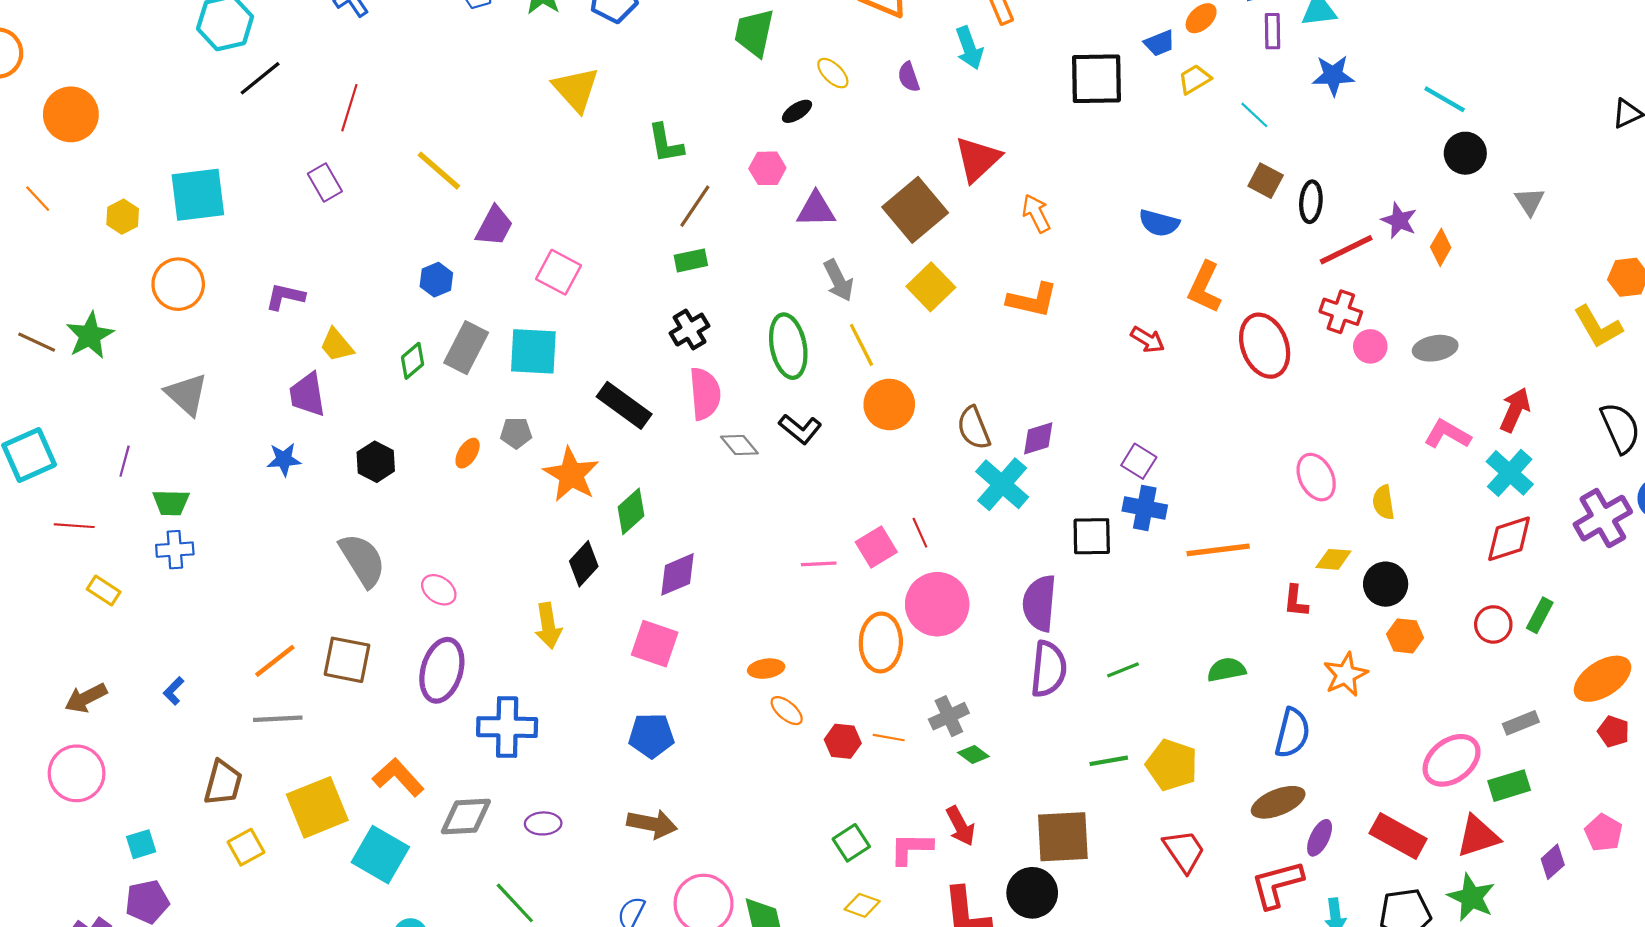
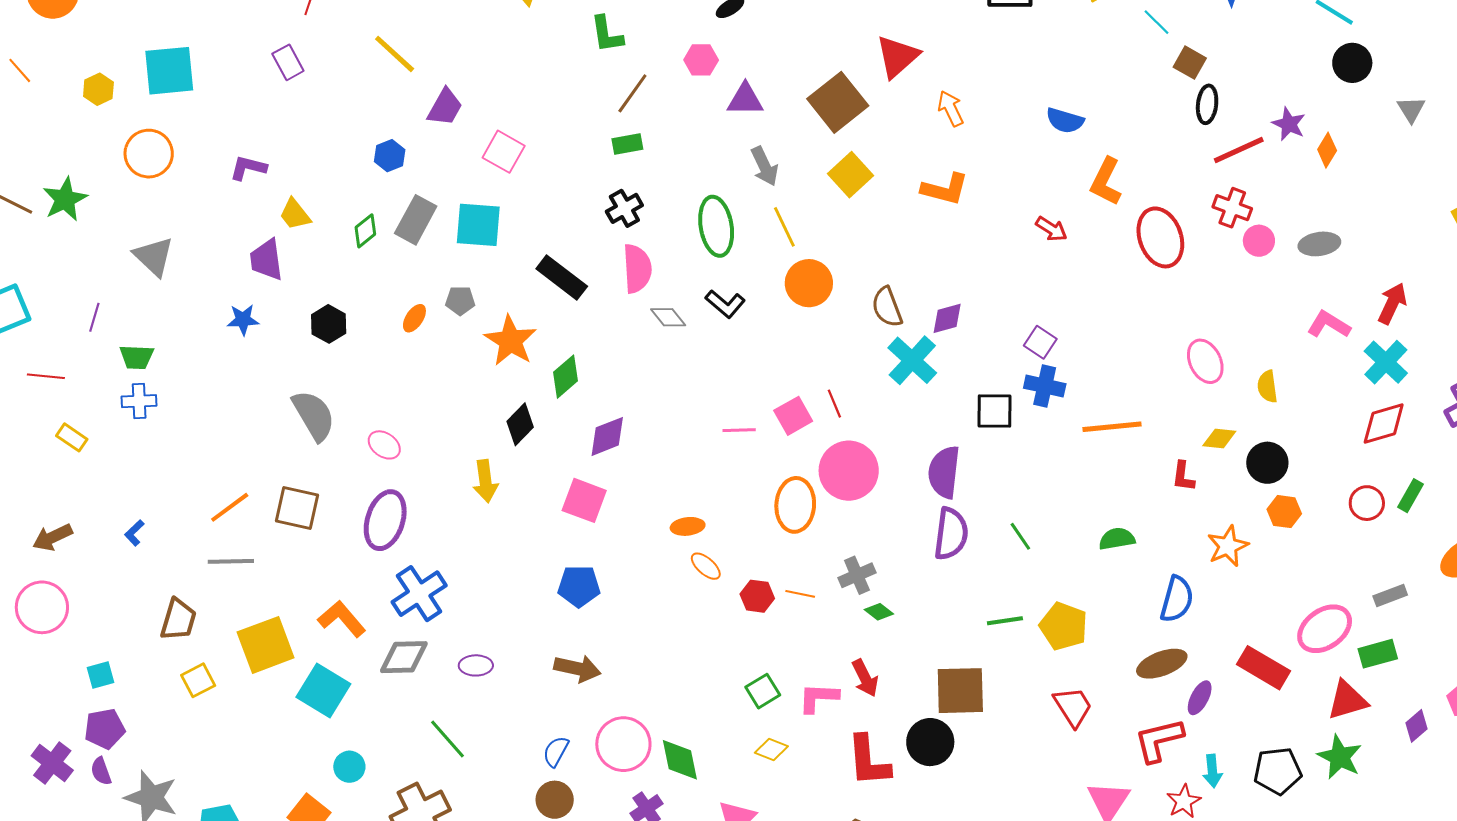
brown square: (1266, 181) -> (1190, 63), moved
green line: (1123, 670) -> (1020, 536), turned 76
blue cross: (507, 727) -> (419, 594), moved, turned -36
red rectangle: (1398, 836) -> (1263, 668), moved

